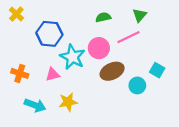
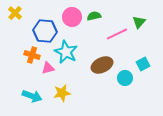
green triangle: (140, 15) -> (139, 22), moved
pink circle: (99, 48) -> (72, 17), moved
cyan square: (157, 70) -> (143, 64), turned 32
orange cross: (20, 73) -> (32, 55), moved

